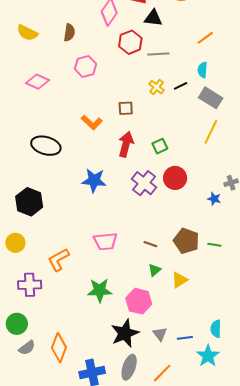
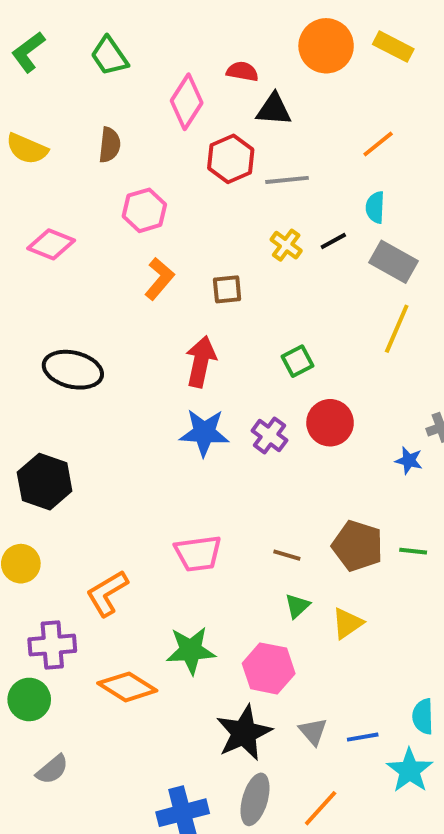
orange L-shape: (92, 122) -> (159, 279), moved, turned -90
red arrow: (126, 144) -> (201, 362), moved
blue star: (94, 180) -> (204, 433), moved
purple cross: (144, 183) -> (269, 435), size x0.7
green circle: (17, 324) -> (29, 699), moved
orange diamond: (59, 348) -> (127, 687), moved, turned -76

